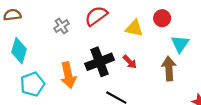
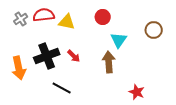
red semicircle: (96, 16) -> (44, 15), turned 30
gray cross: (62, 26) -> (21, 19), moved
yellow triangle: (134, 28) -> (67, 22), moved

